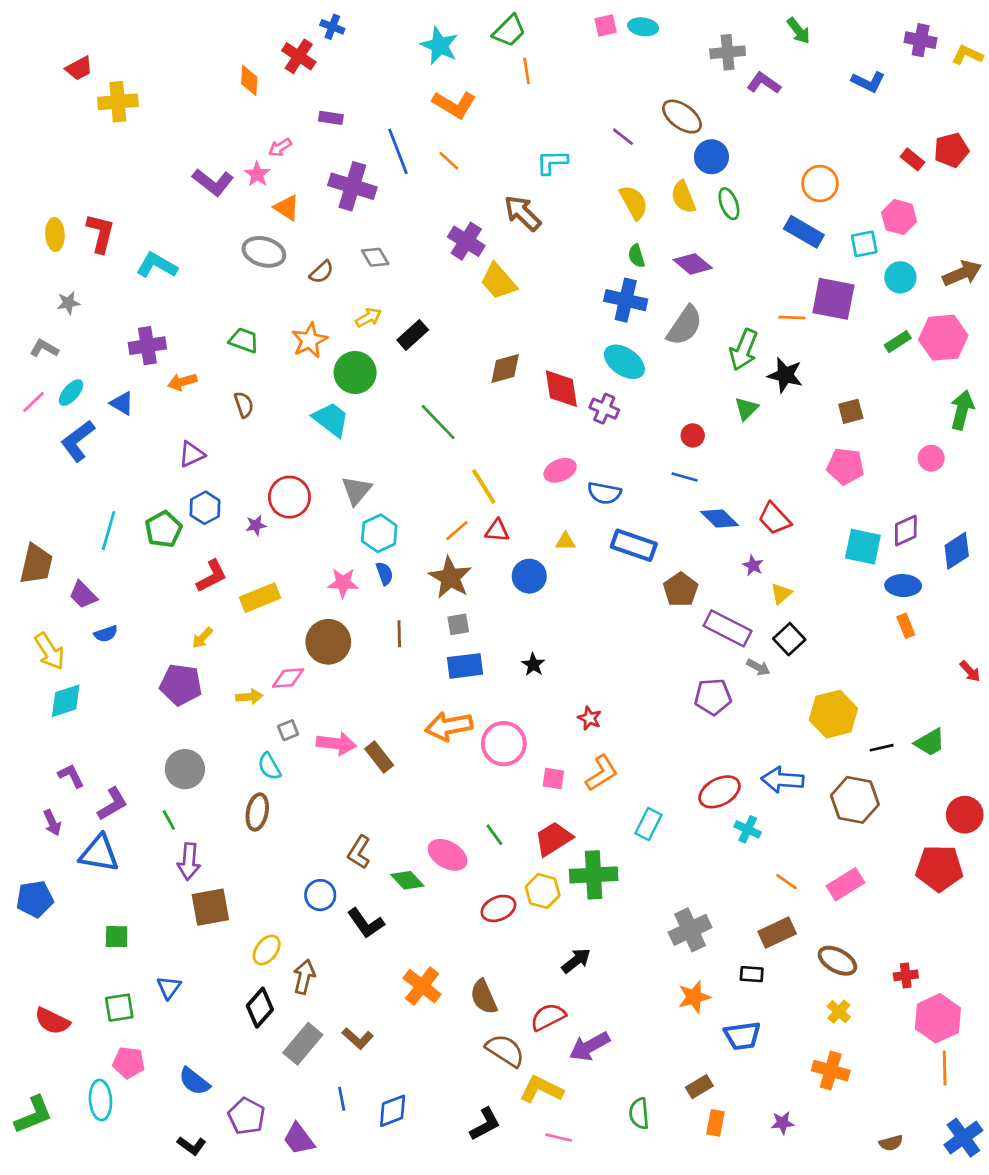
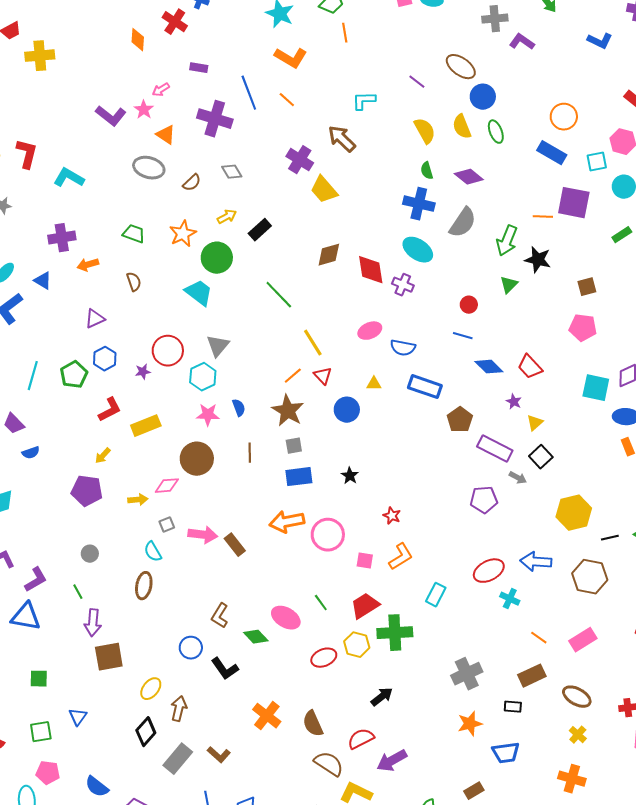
red triangle: (497, 531) -> (323, 376), turned 42
cyan hexagon: (379, 533) -> (203, 377), moved
gray circle: (185, 769) -> (90, 554), size x0.6

